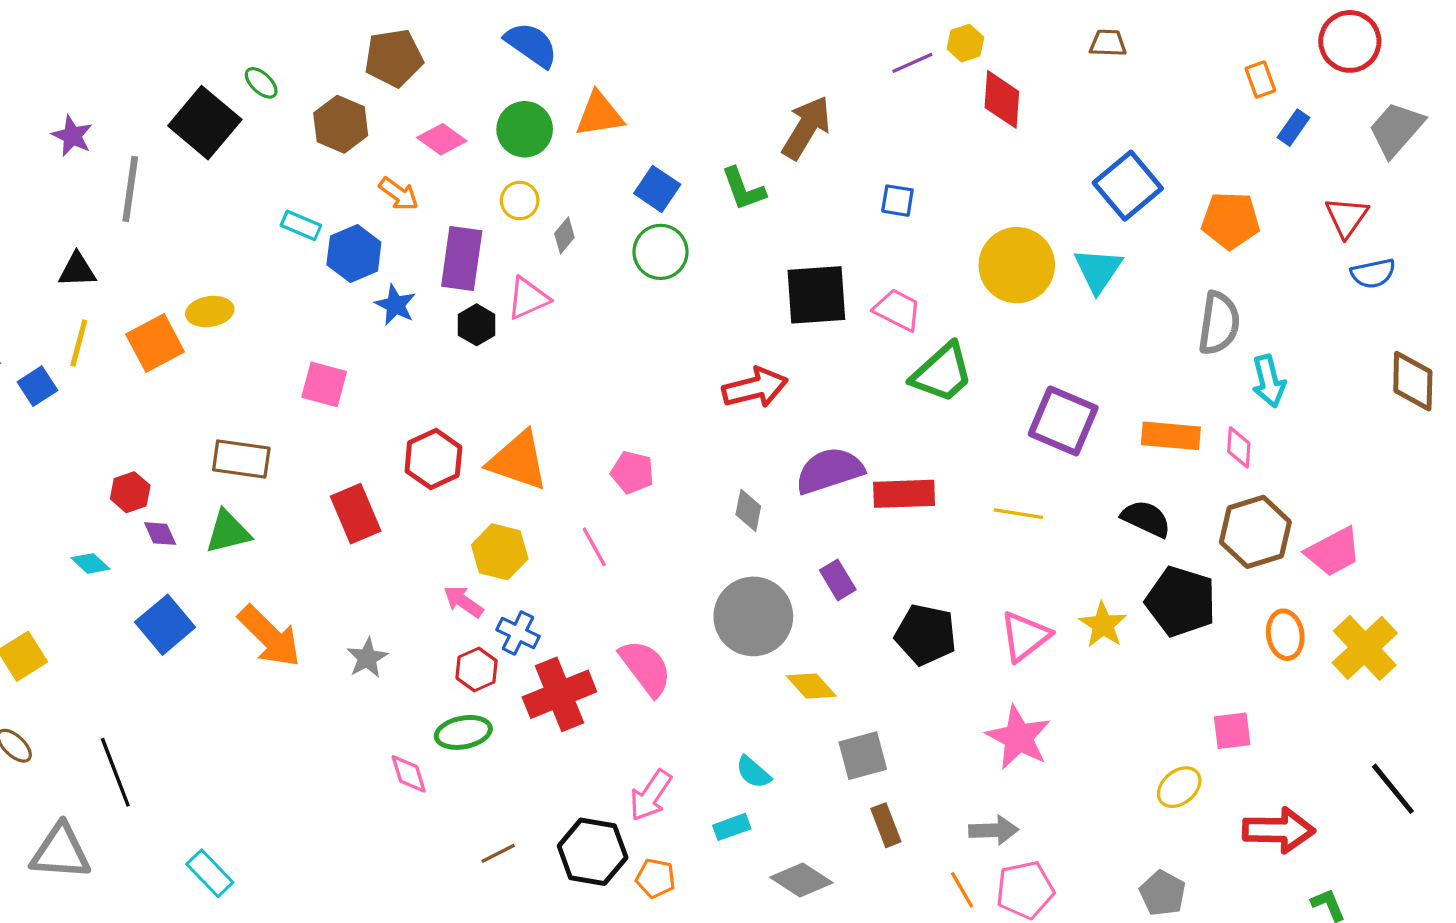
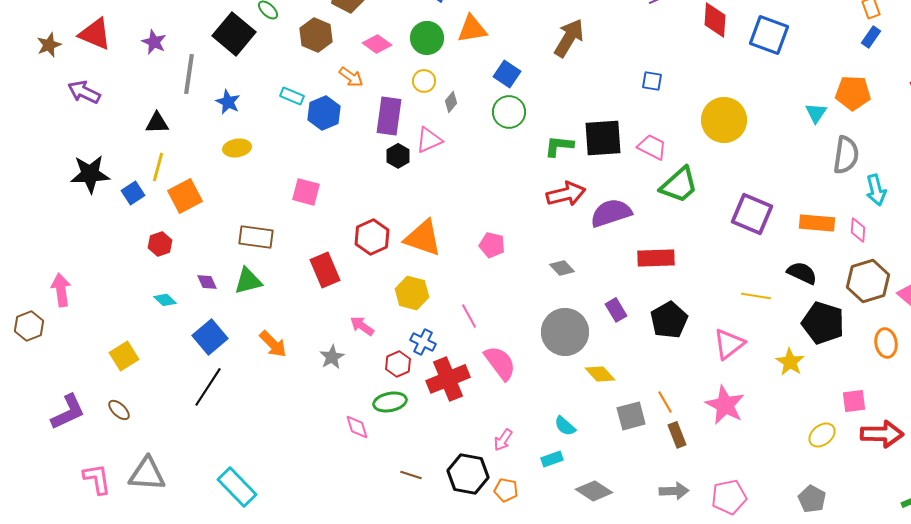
brown arrow: (806, 128) -> (569, 38), moved
blue rectangle: (1294, 128) -> (871, 37), moved
blue square: (1128, 186) -> (769, 35), moved, turned -30
green L-shape: (743, 189) -> (559, 146), moved, turned 116
cyan triangle: (1098, 270) -> (816, 113), moved, size x0.7
blue star: (395, 305) -> (228, 102), moved
orange square: (155, 343) -> (185, 196), moved
purple semicircle: (830, 471) -> (611, 213), moved
red hexagon: (130, 492) -> (160, 244), moved
gray diamond: (748, 510) -> (562, 268), turned -55
yellow line: (1018, 514) -> (756, 296), moved
pink line: (594, 547) -> (469, 316), moved
pink arrow: (463, 602) -> (362, 326), moved
yellow star: (1103, 625) -> (790, 362), moved
black pentagon: (926, 635) -> (669, 320), moved, turned 30
orange arrow: (269, 636) -> (273, 344), size x0.7
black line: (115, 772) -> (208, 387), moved, turned 54
pink arrow: (651, 795) -> (503, 440), size x0.7
brown rectangle: (886, 825) -> (677, 435), moved
gray arrow: (994, 830) -> (674, 491), moved
red arrow: (1279, 830) -> (882, 434), moved
brown line: (498, 853) -> (411, 475), turned 45
cyan rectangle: (210, 873) -> (237, 487), size x1.4
orange line: (962, 890) -> (665, 402), moved

